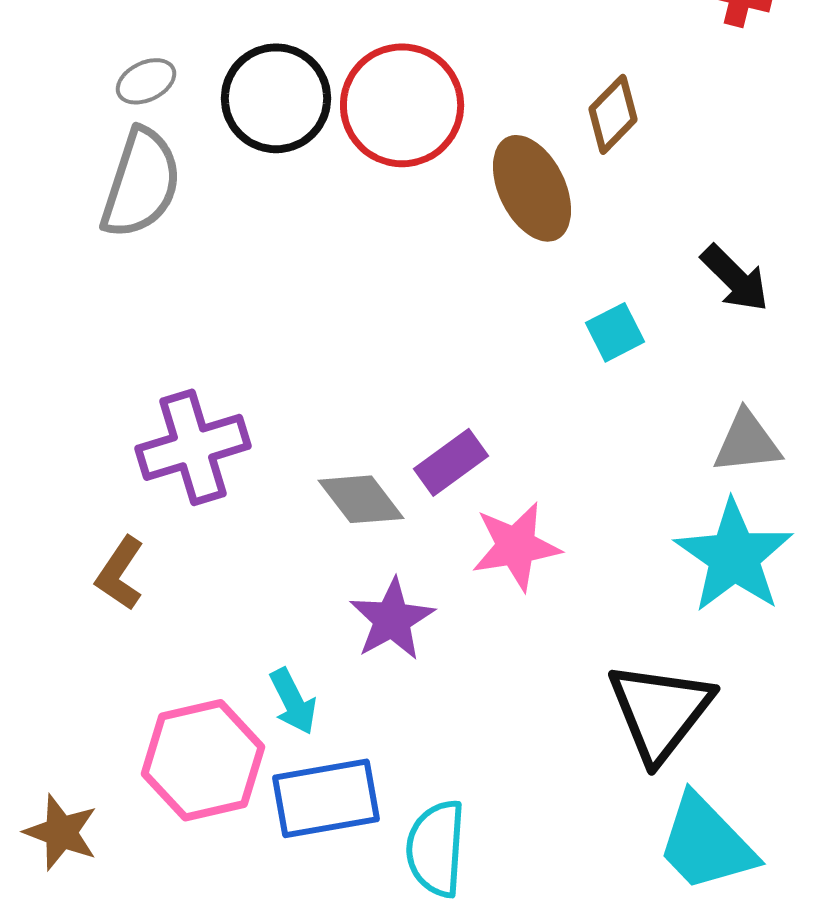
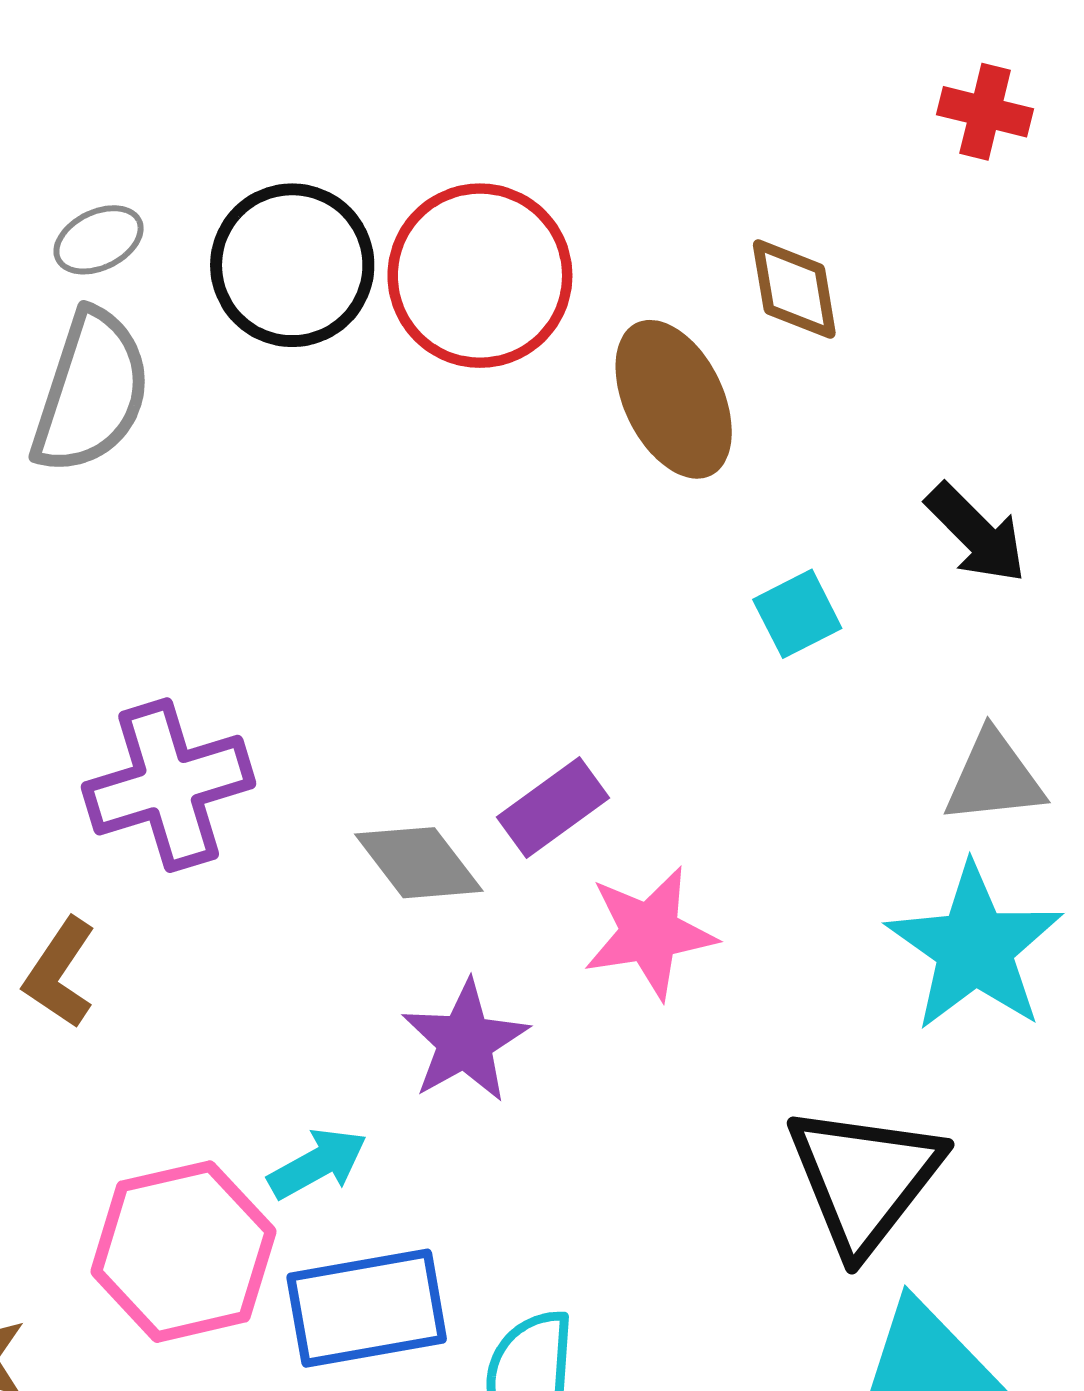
brown diamond: (613, 114) -> (794, 289), turned -54
cyan arrow: (293, 701) -> (318, 1164), turned -92

